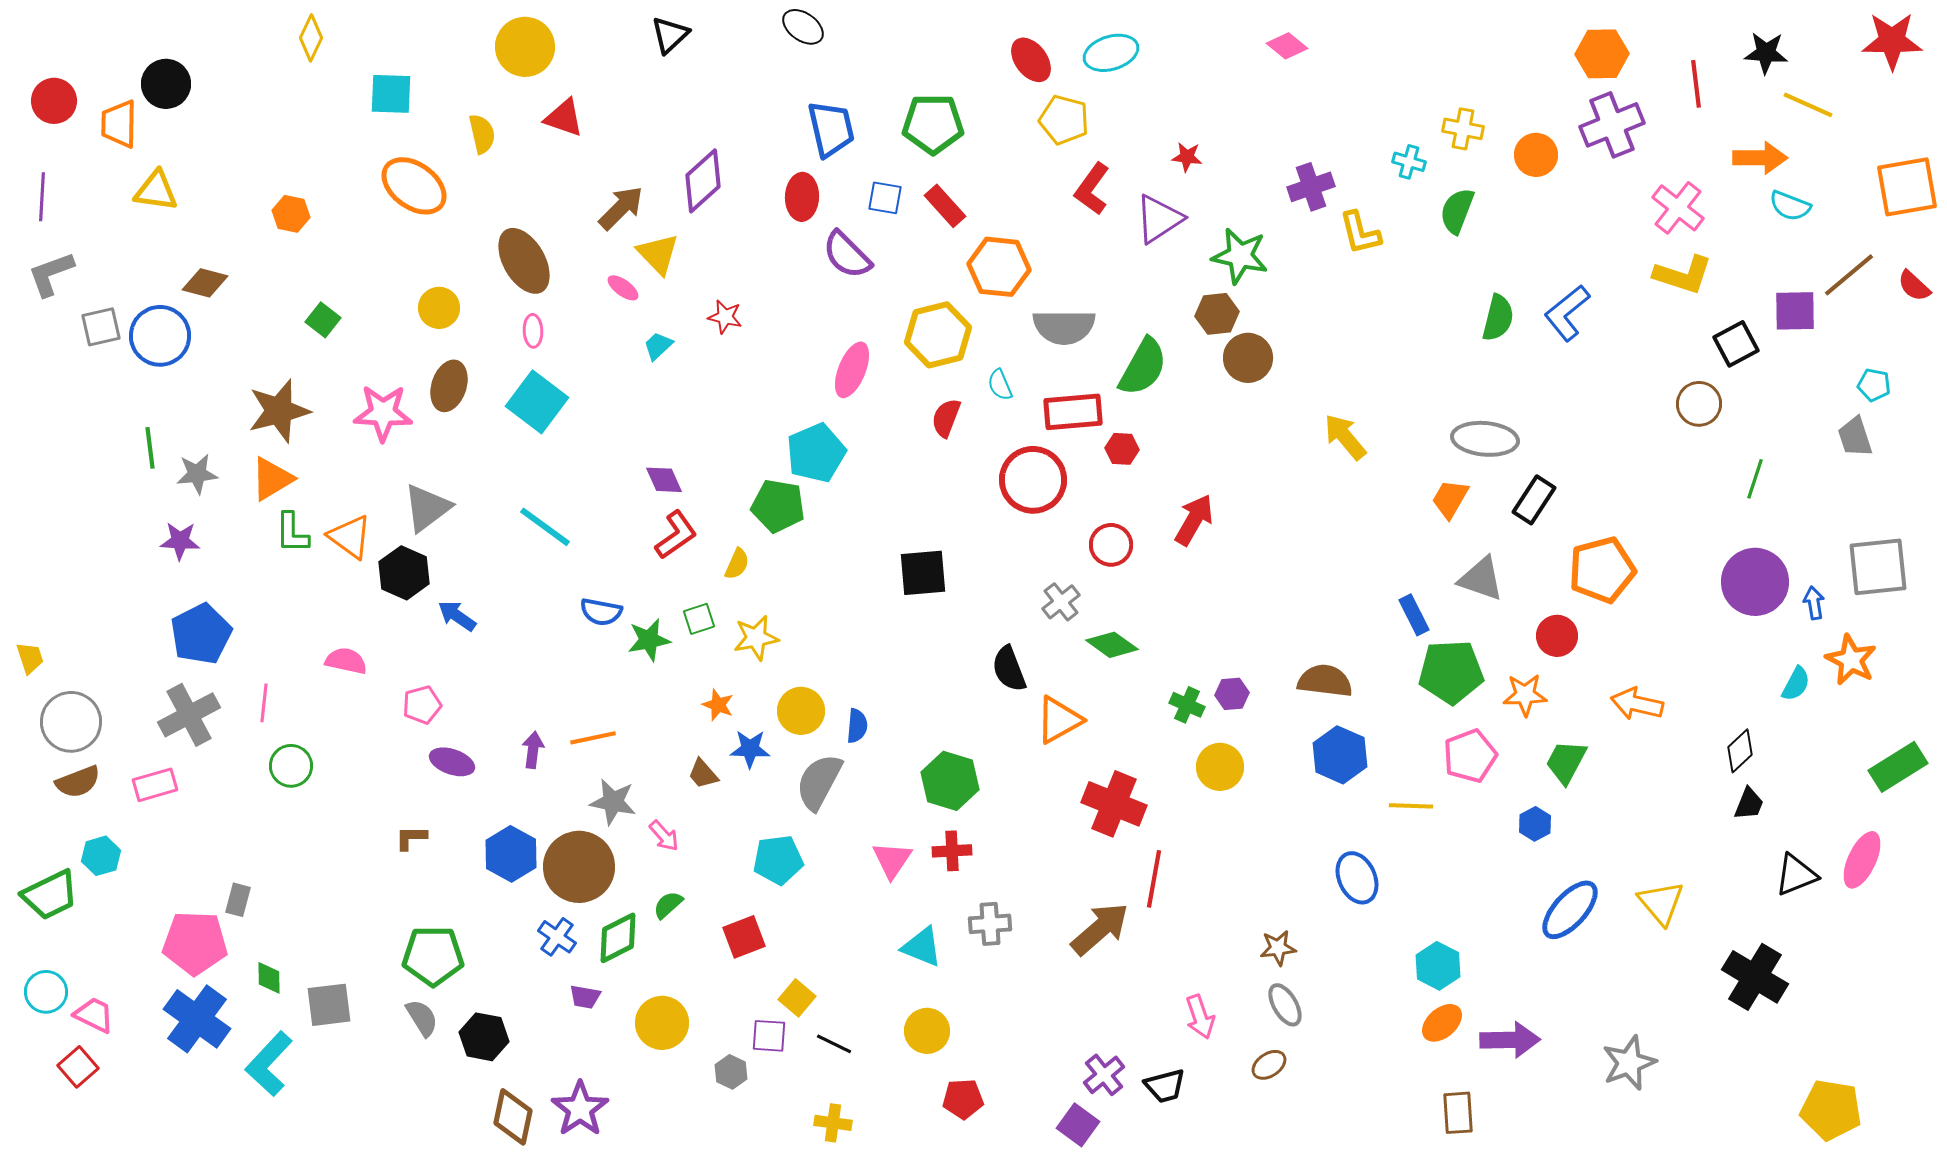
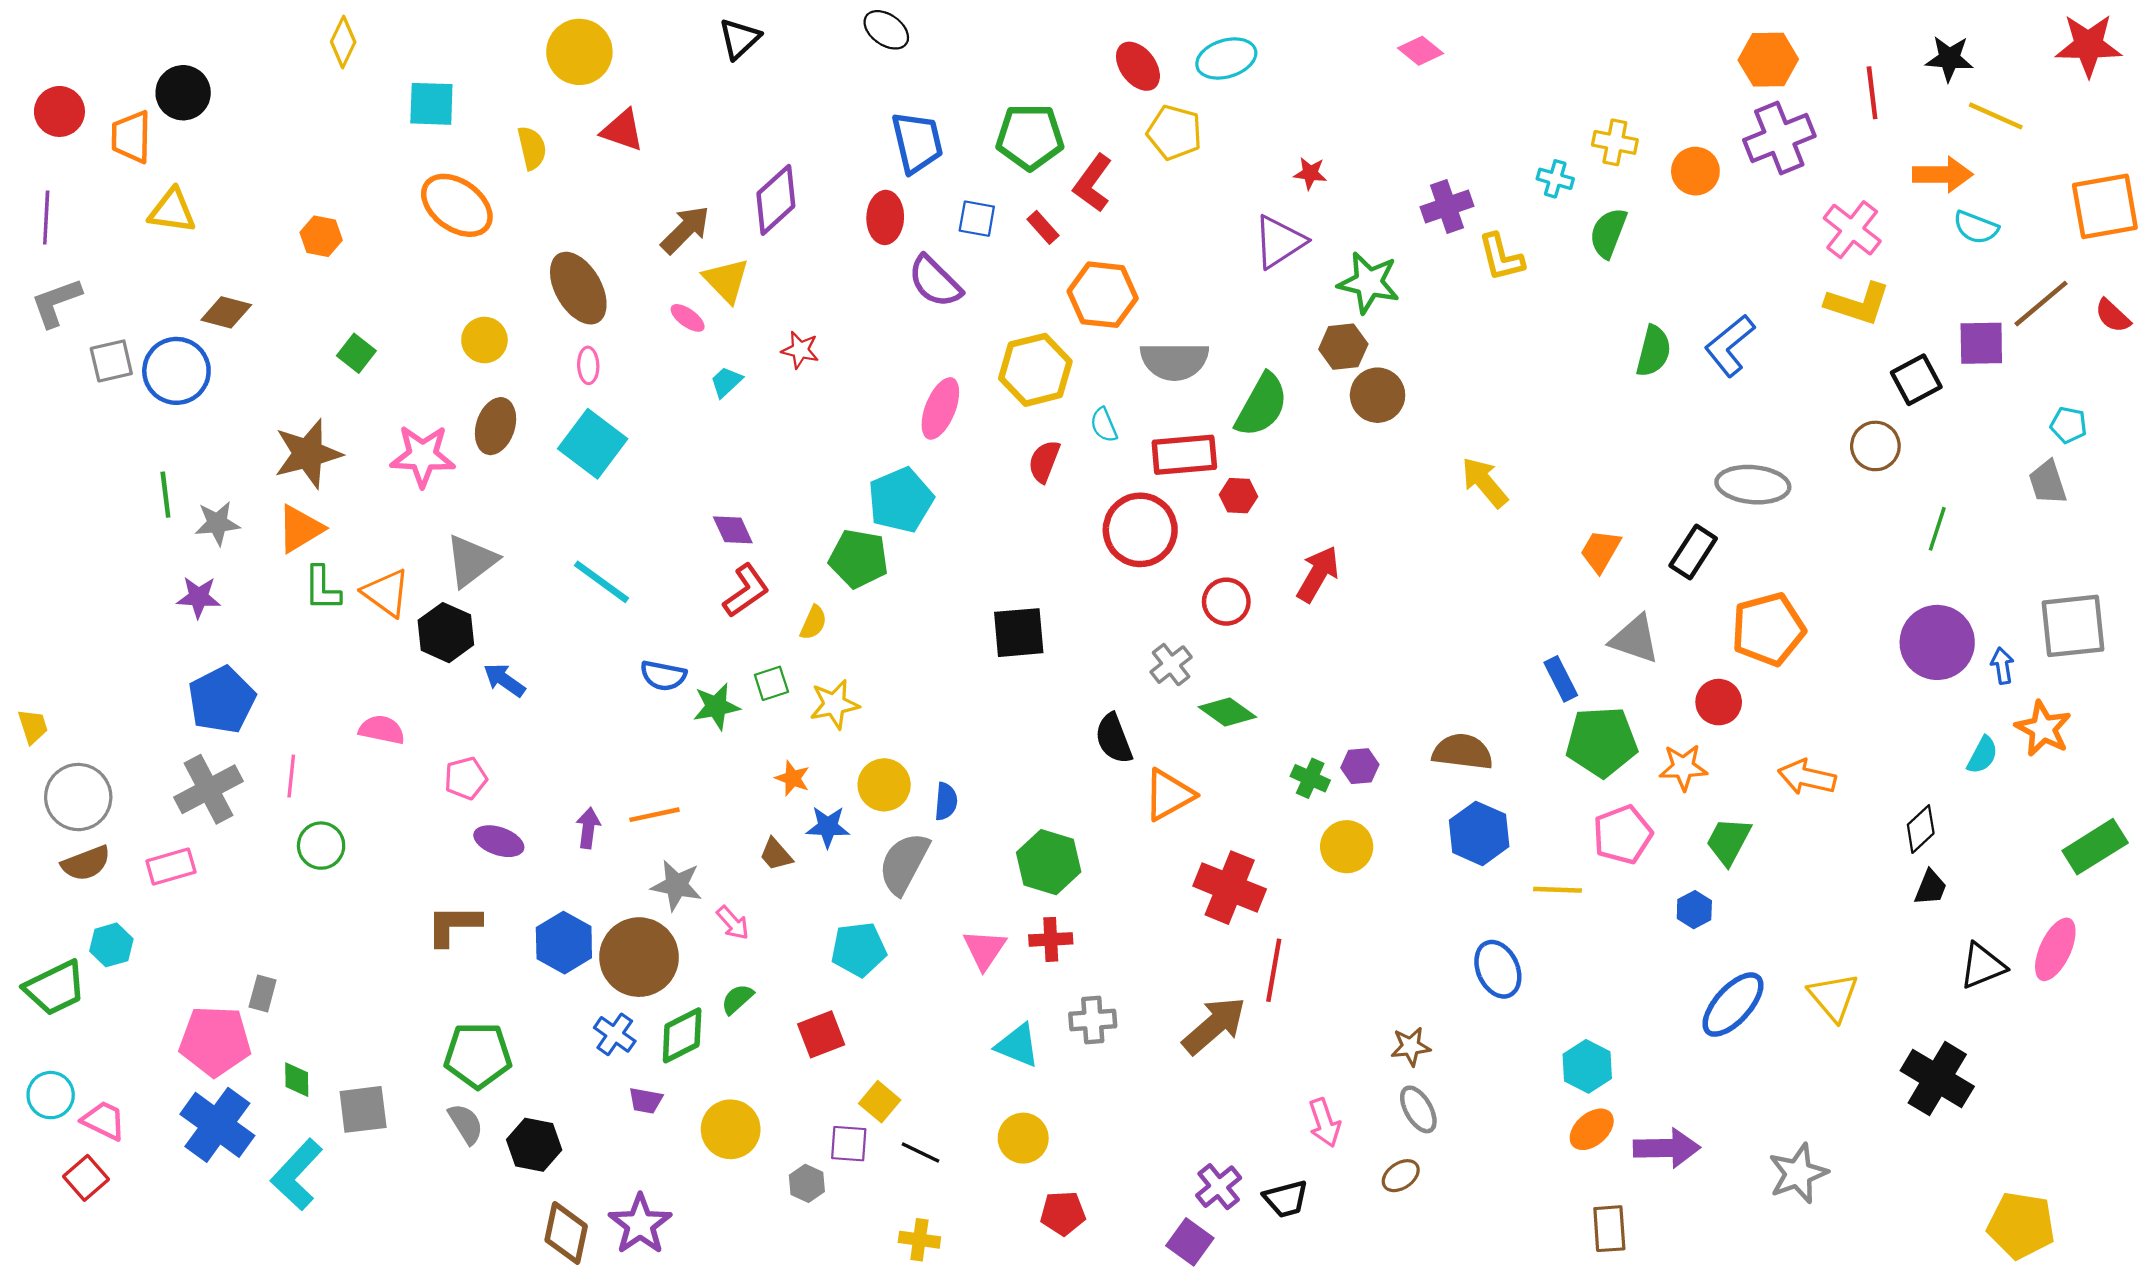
red L-shape: (1092, 189) -> (1093, 183), moved
red rectangle: (945, 206) -> (1043, 227), size x0.7
gray ellipse: (1485, 439) -> (1753, 485), moved
brown L-shape: (411, 838) -> (454, 925), size x1.6

